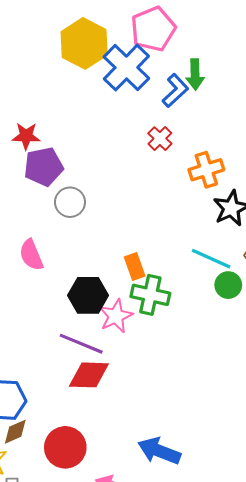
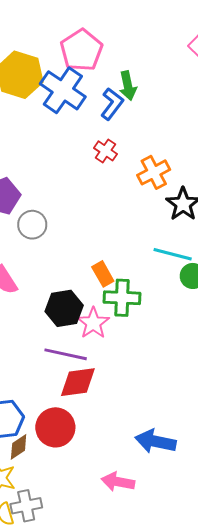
red circle: (65, 447) -> (55, 427), moved

